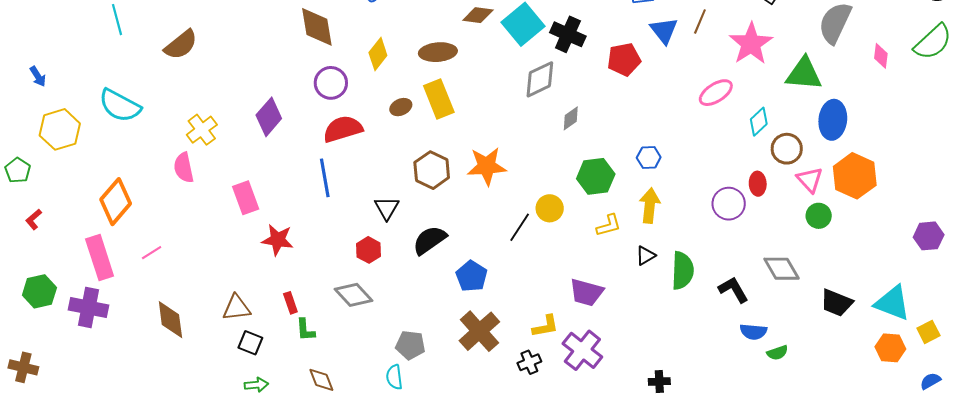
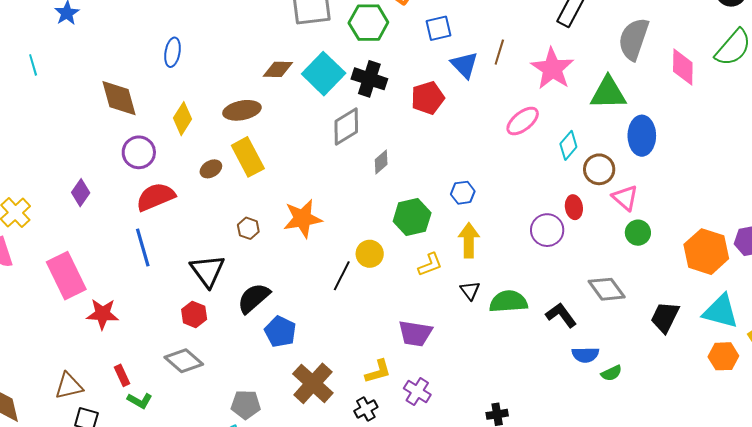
pink diamond: (881, 56) -> (683, 67), size x1.5
purple diamond: (269, 117) -> (81, 193), size x0.7
brown hexagon: (432, 170) -> (248, 228), size x0.6
orange hexagon: (855, 176) -> (706, 252), moved
pink rectangle: (246, 198) -> (66, 276), size x1.4
black triangle: (387, 208) -> (208, 271), size x1.4
black triangle: (646, 255) -> (470, 290), turned -30
green semicircle: (683, 271) -> (508, 302), turned -90
blue pentagon: (472, 276) -> (280, 332), moved
black trapezoid: (836, 303) -> (665, 317), turned 100
green L-shape: (305, 330) -> (140, 401), turned -50
purple cross: (582, 350) -> (417, 392), size x0.7

